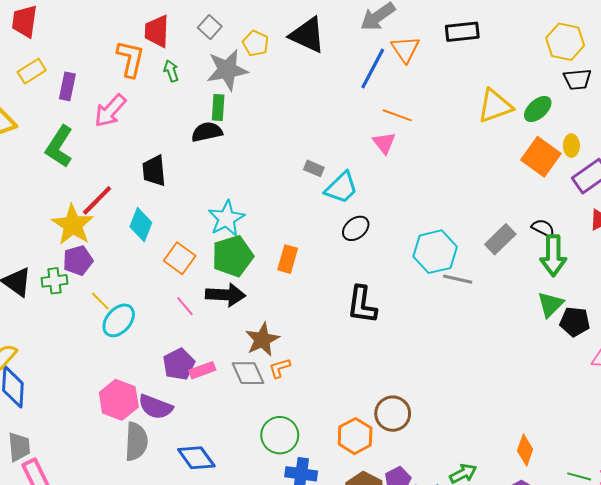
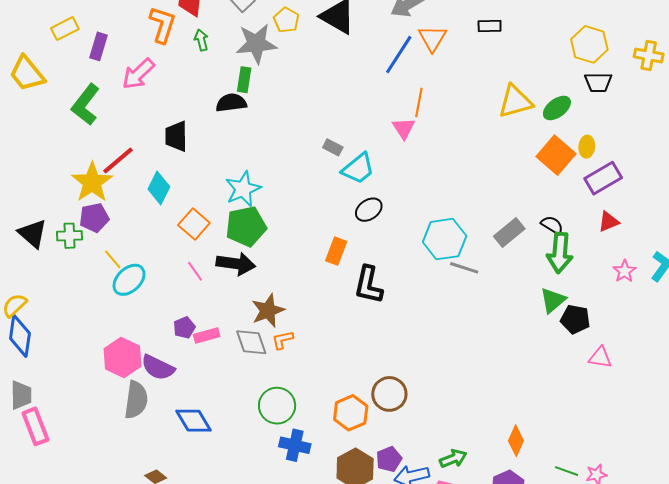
black rectangle: (462, 32) -> (490, 26), size x0.7
orange line: (397, 115) -> (419, 102), turned 76
orange rectangle: (288, 259) -> (336, 251), moved
purple pentagon: (179, 364) -> (184, 328), size x0.7

